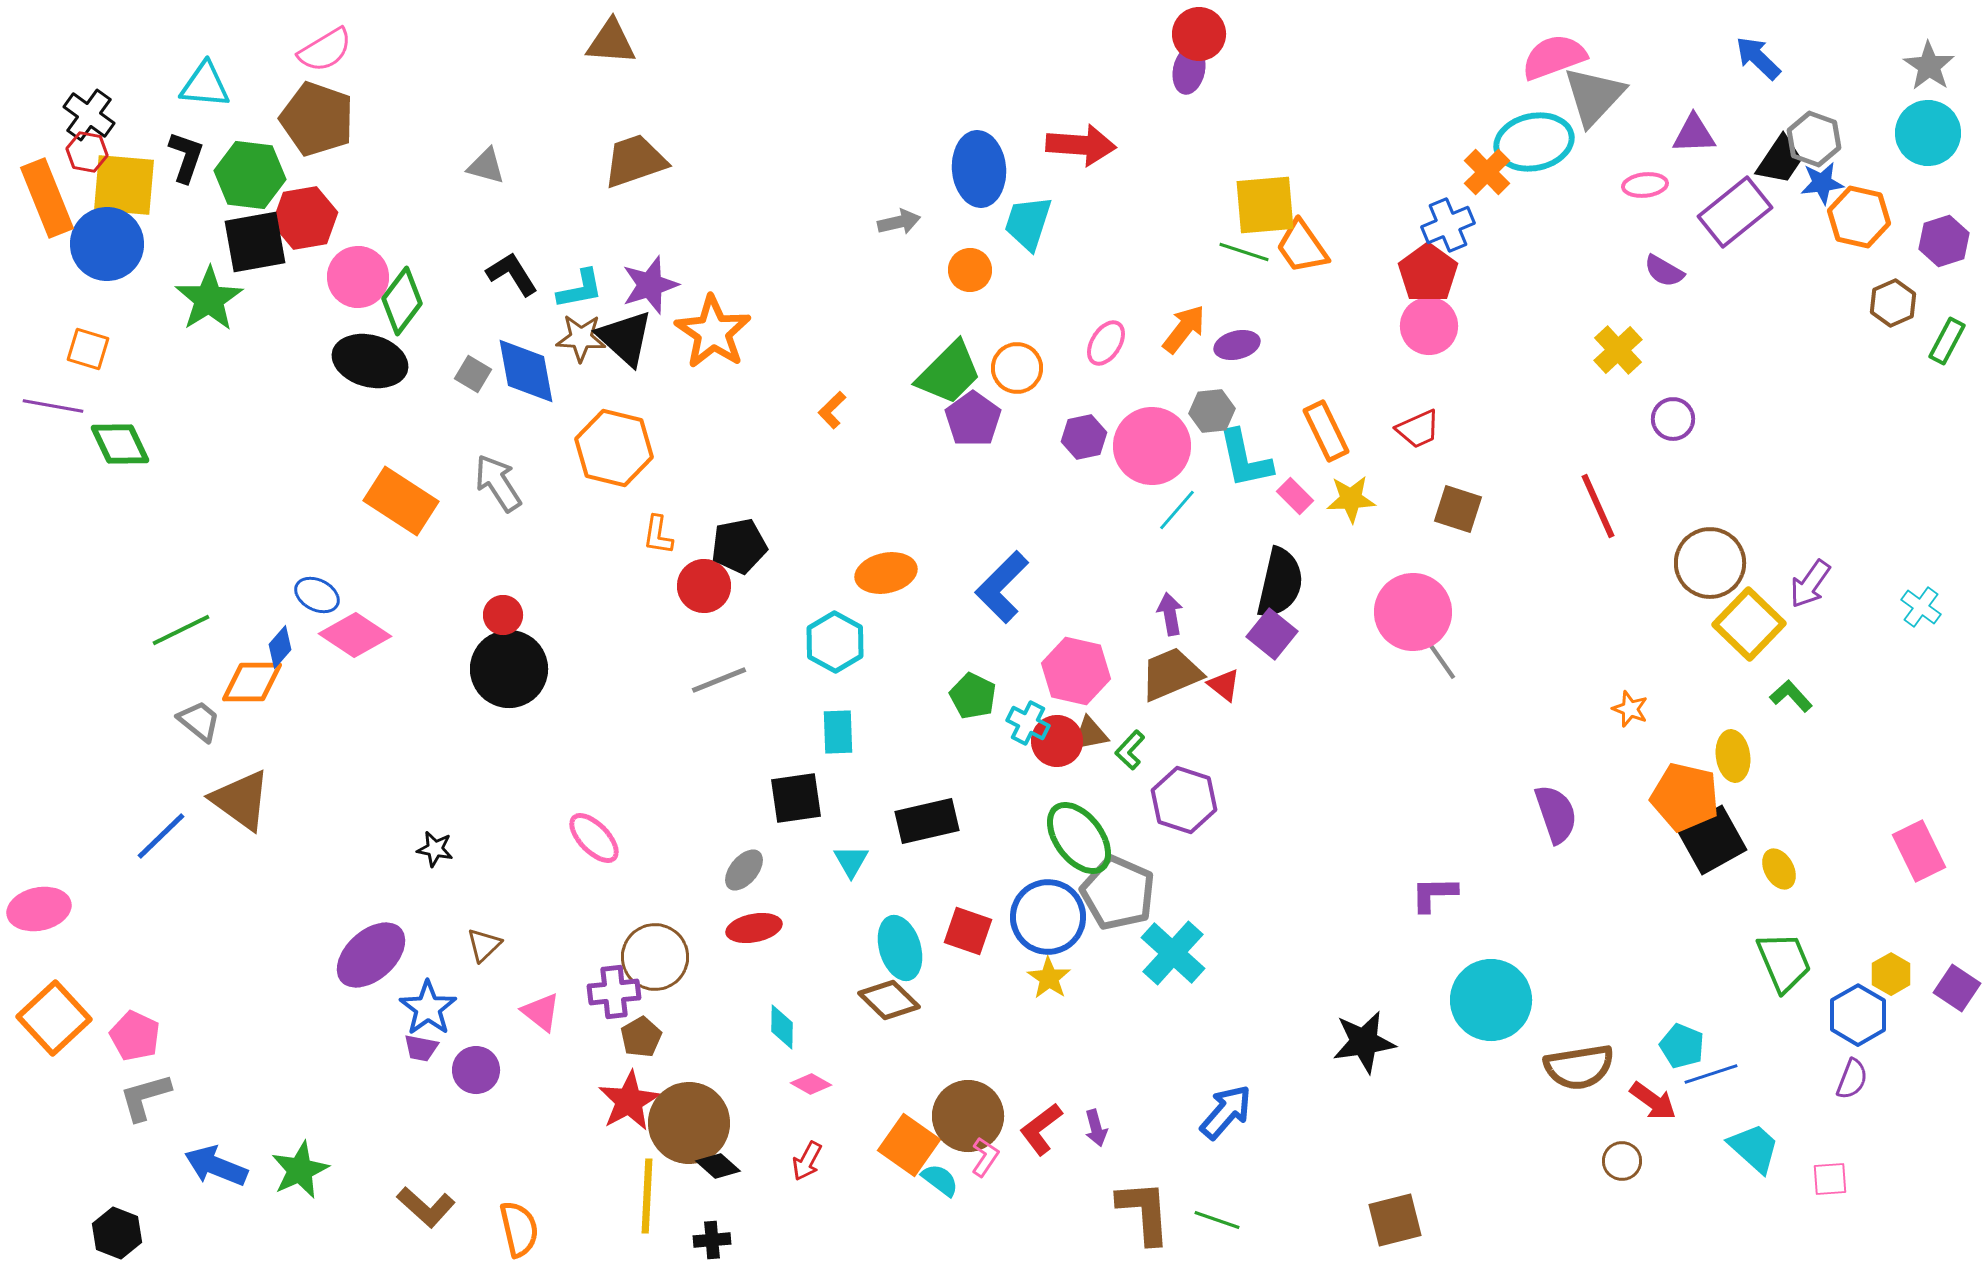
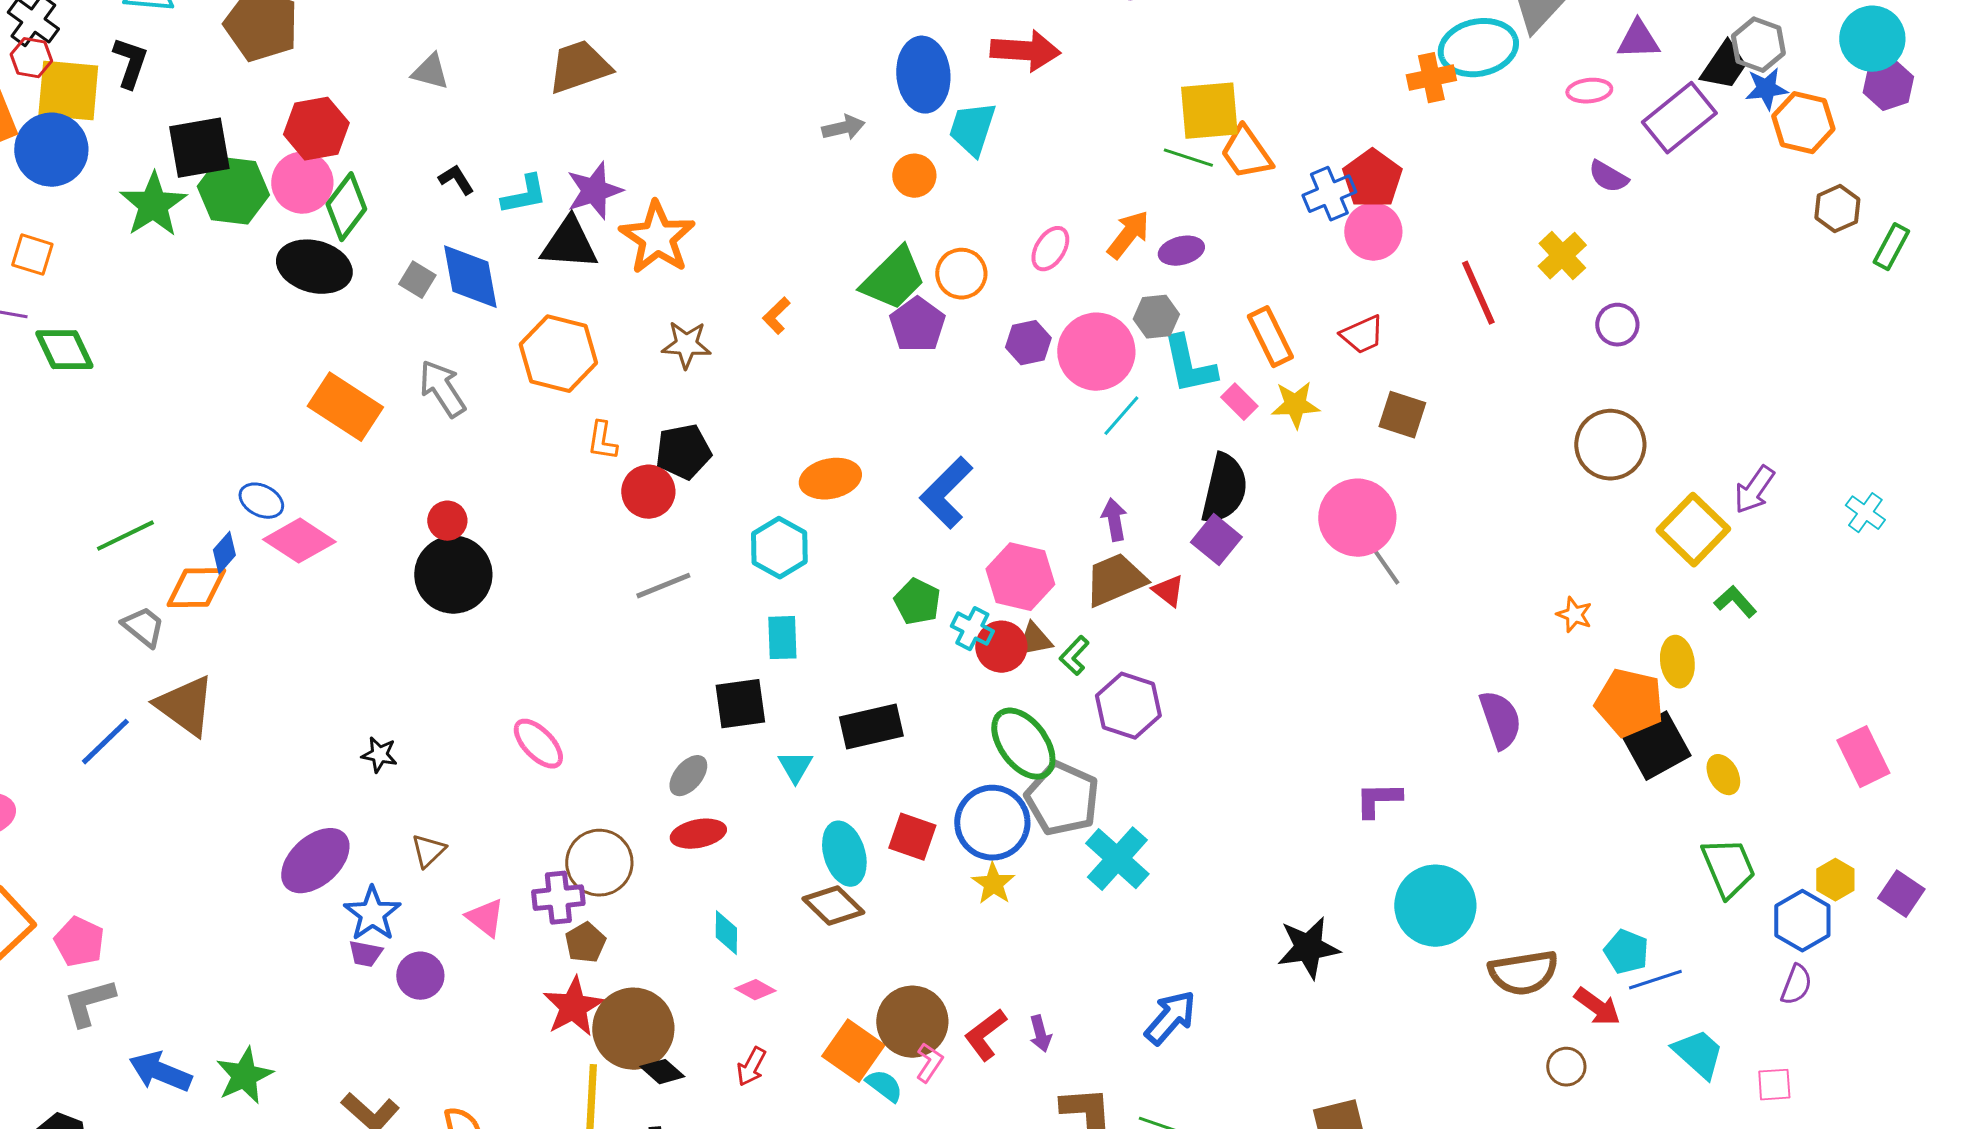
orange cross: (1487, 172) -> (1431, 78), turned 33
green hexagon: (250, 175) -> (233, 191), moved
red hexagon: (305, 218) -> (316, 129), moved
blue cross: (1448, 225) -> (1329, 194), moved
purple hexagon: (1944, 241) -> (1888, 85), moved
black L-shape: (512, 274) -> (456, 180), size x0.7
brown star: (581, 338) -> (686, 345), moved
black triangle: (625, 338) -> (569, 244), turned -38
red line: (1598, 506) -> (1478, 293), moved
brown circle: (1710, 563) -> (1610, 445), moved

